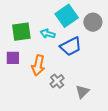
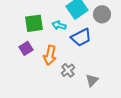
purple square: (13, 58) -> (26, 48), turned -32

